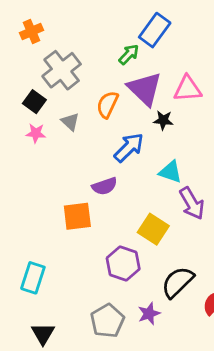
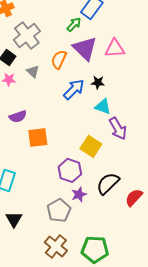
black star: (163, 120) -> (98, 82), moved
purple semicircle: (105, 186) -> (18, 116), moved
purple star: (149, 314) -> (79, 194), moved

